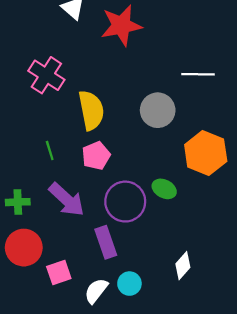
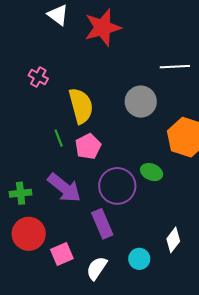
pink cross: (46, 75) -> (38, 77), size x0.6
green line: (50, 151) -> (59, 138), moved
cyan circle: (129, 284) -> (139, 259), moved

